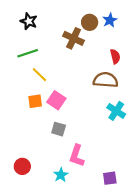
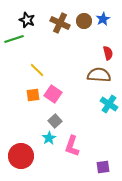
brown cross: (74, 38) -> (60, 23), moved
green line: (28, 53) -> (14, 39), moved
gray square: (59, 129) -> (55, 121), turned 32
red circle: (22, 166) -> (21, 156), size x1.6
cyan star: (61, 175) -> (49, 138), moved

